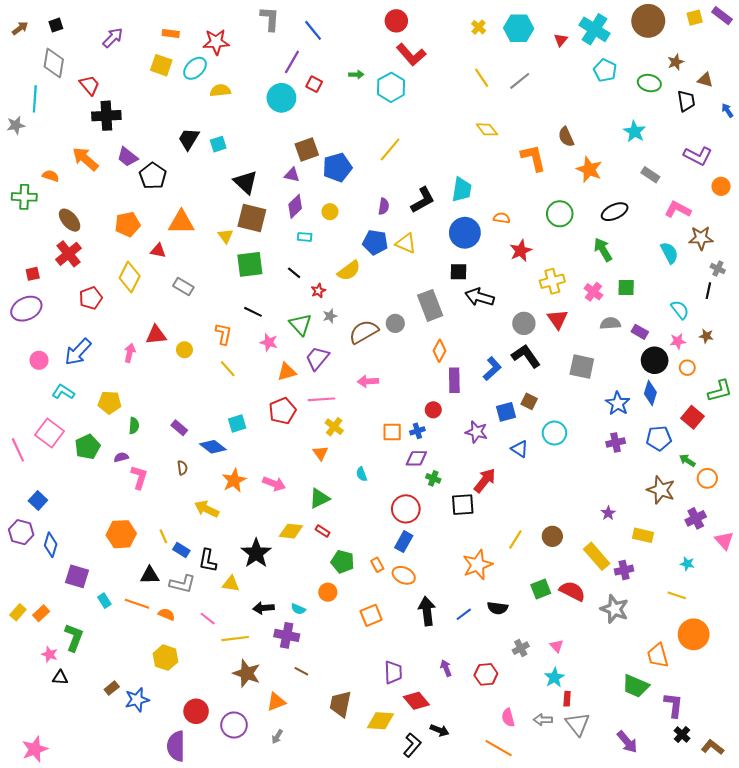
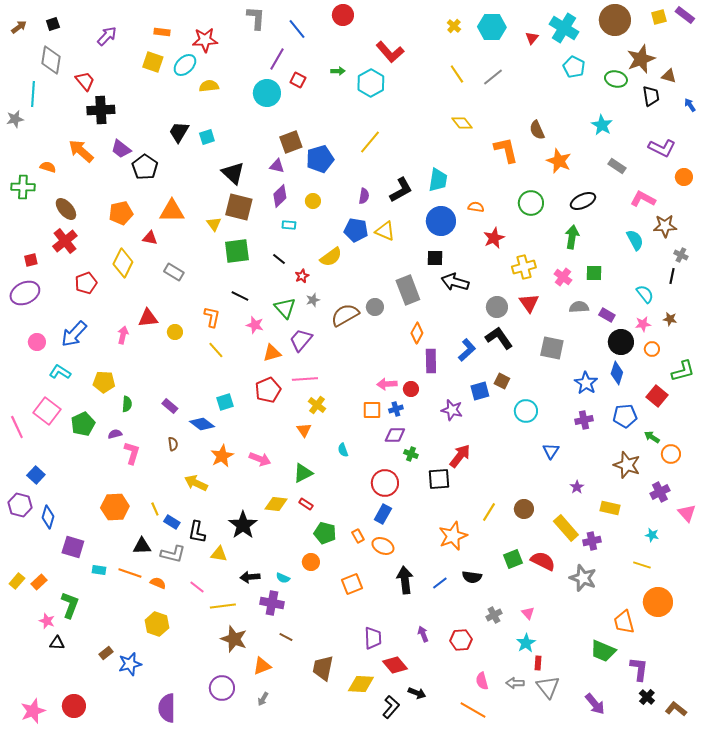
red circle: (396, 21) -> (343, 15), moved
brown star: (676, 62) -> (641, 59), size x1.8
green arrow: (603, 250) -> (572, 237), turned 40
pink arrow: (368, 381) -> (387, 384), moved
blue triangle: (520, 449) -> (551, 451), moved, turned 30
cyan rectangle: (104, 601) -> (99, 570), turned -48
red circle: (196, 711) -> (74, 706), moved

